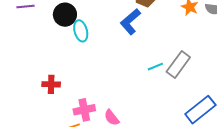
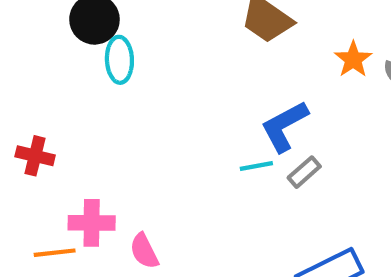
blue L-shape: (130, 22) -> (284, 126), moved
gray rectangle: (178, 65) -> (304, 172), size x0.6

